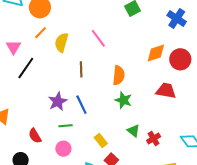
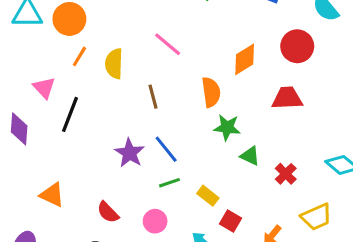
orange diamond: (156, 53) -> (245, 59), moved
green line: (65, 126) -> (170, 183), moved
green triangle: (133, 131) -> (250, 156), moved

